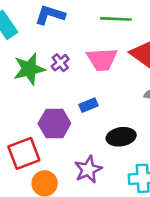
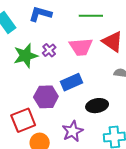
blue rectangle: (88, 105) -> (72, 82), size x1.5

